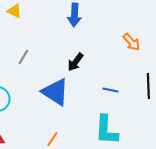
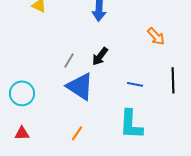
gray line: (23, 57) -> (69, 60), moved

